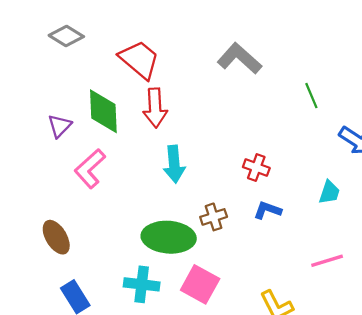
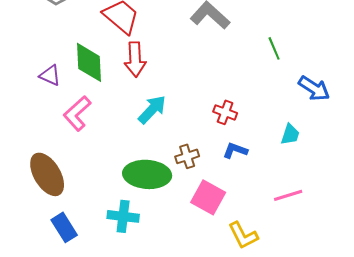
purple triangle: (60, 126) -> (50, 75), turned -50
cyan arrow: (174, 164) -> (152, 109), turned -132
brown ellipse: (56, 237) -> (47, 174), size x1.4
pink square: (200, 284) -> (208, 197), moved

